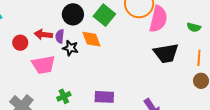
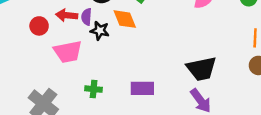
black trapezoid: (166, 53) -> (201, 69), moved
green cross: (64, 96) -> (94, 89), turned 32

